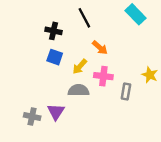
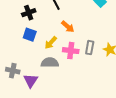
black cross: (53, 31) -> (29, 13), turned -32
gray rectangle: (126, 92) -> (90, 48), moved
gray cross: (32, 116) -> (13, 71), moved

